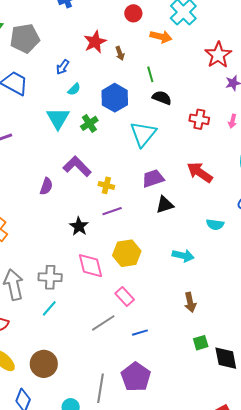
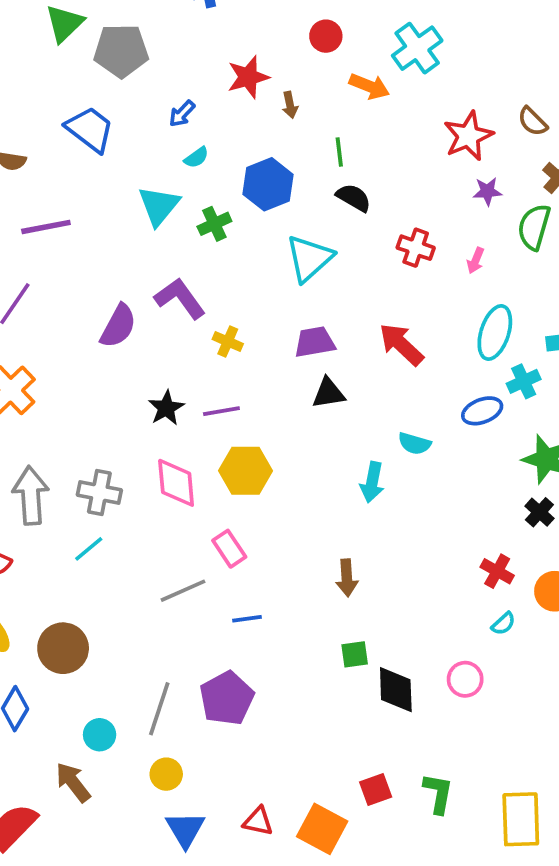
purple semicircle: (46, 186) -> (118, 326), size x1.4
purple line: (112, 211) -> (221, 411), moved
cyan arrow: (183, 256) -> (372, 482), moved, turned 80

